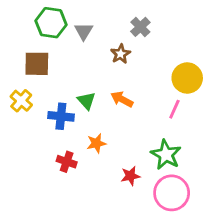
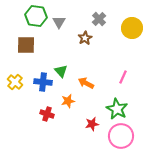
yellow circle: (187, 78) -> (132, 28), moved
orange arrow: (122, 99) -> (86, 83), moved
yellow cross: (21, 101) -> (15, 82), moved

